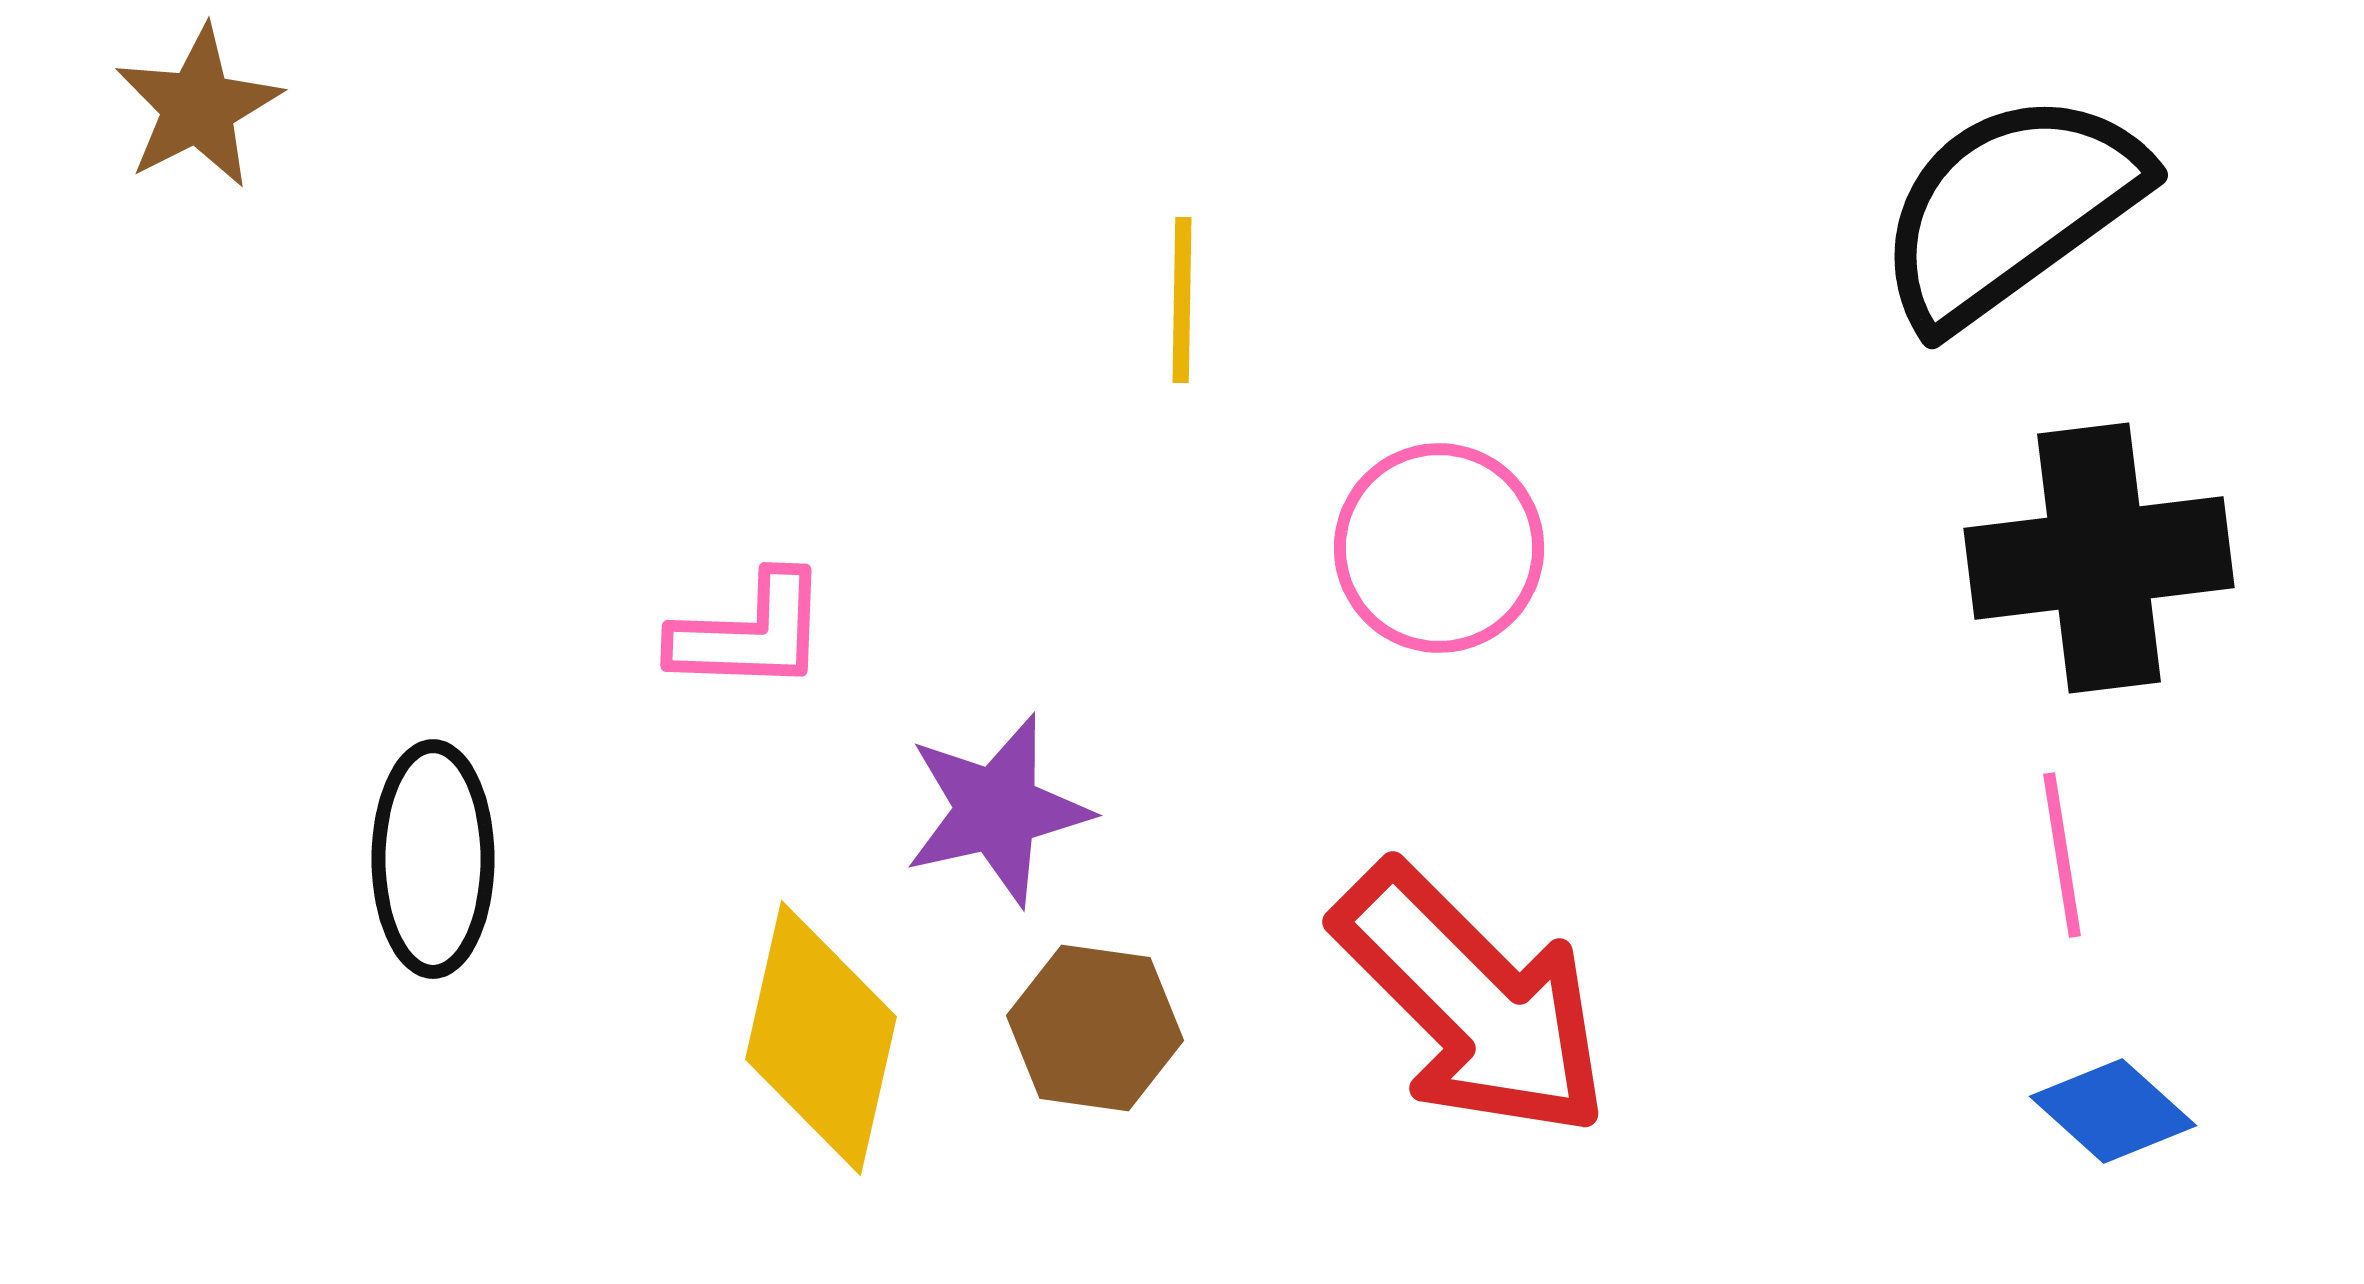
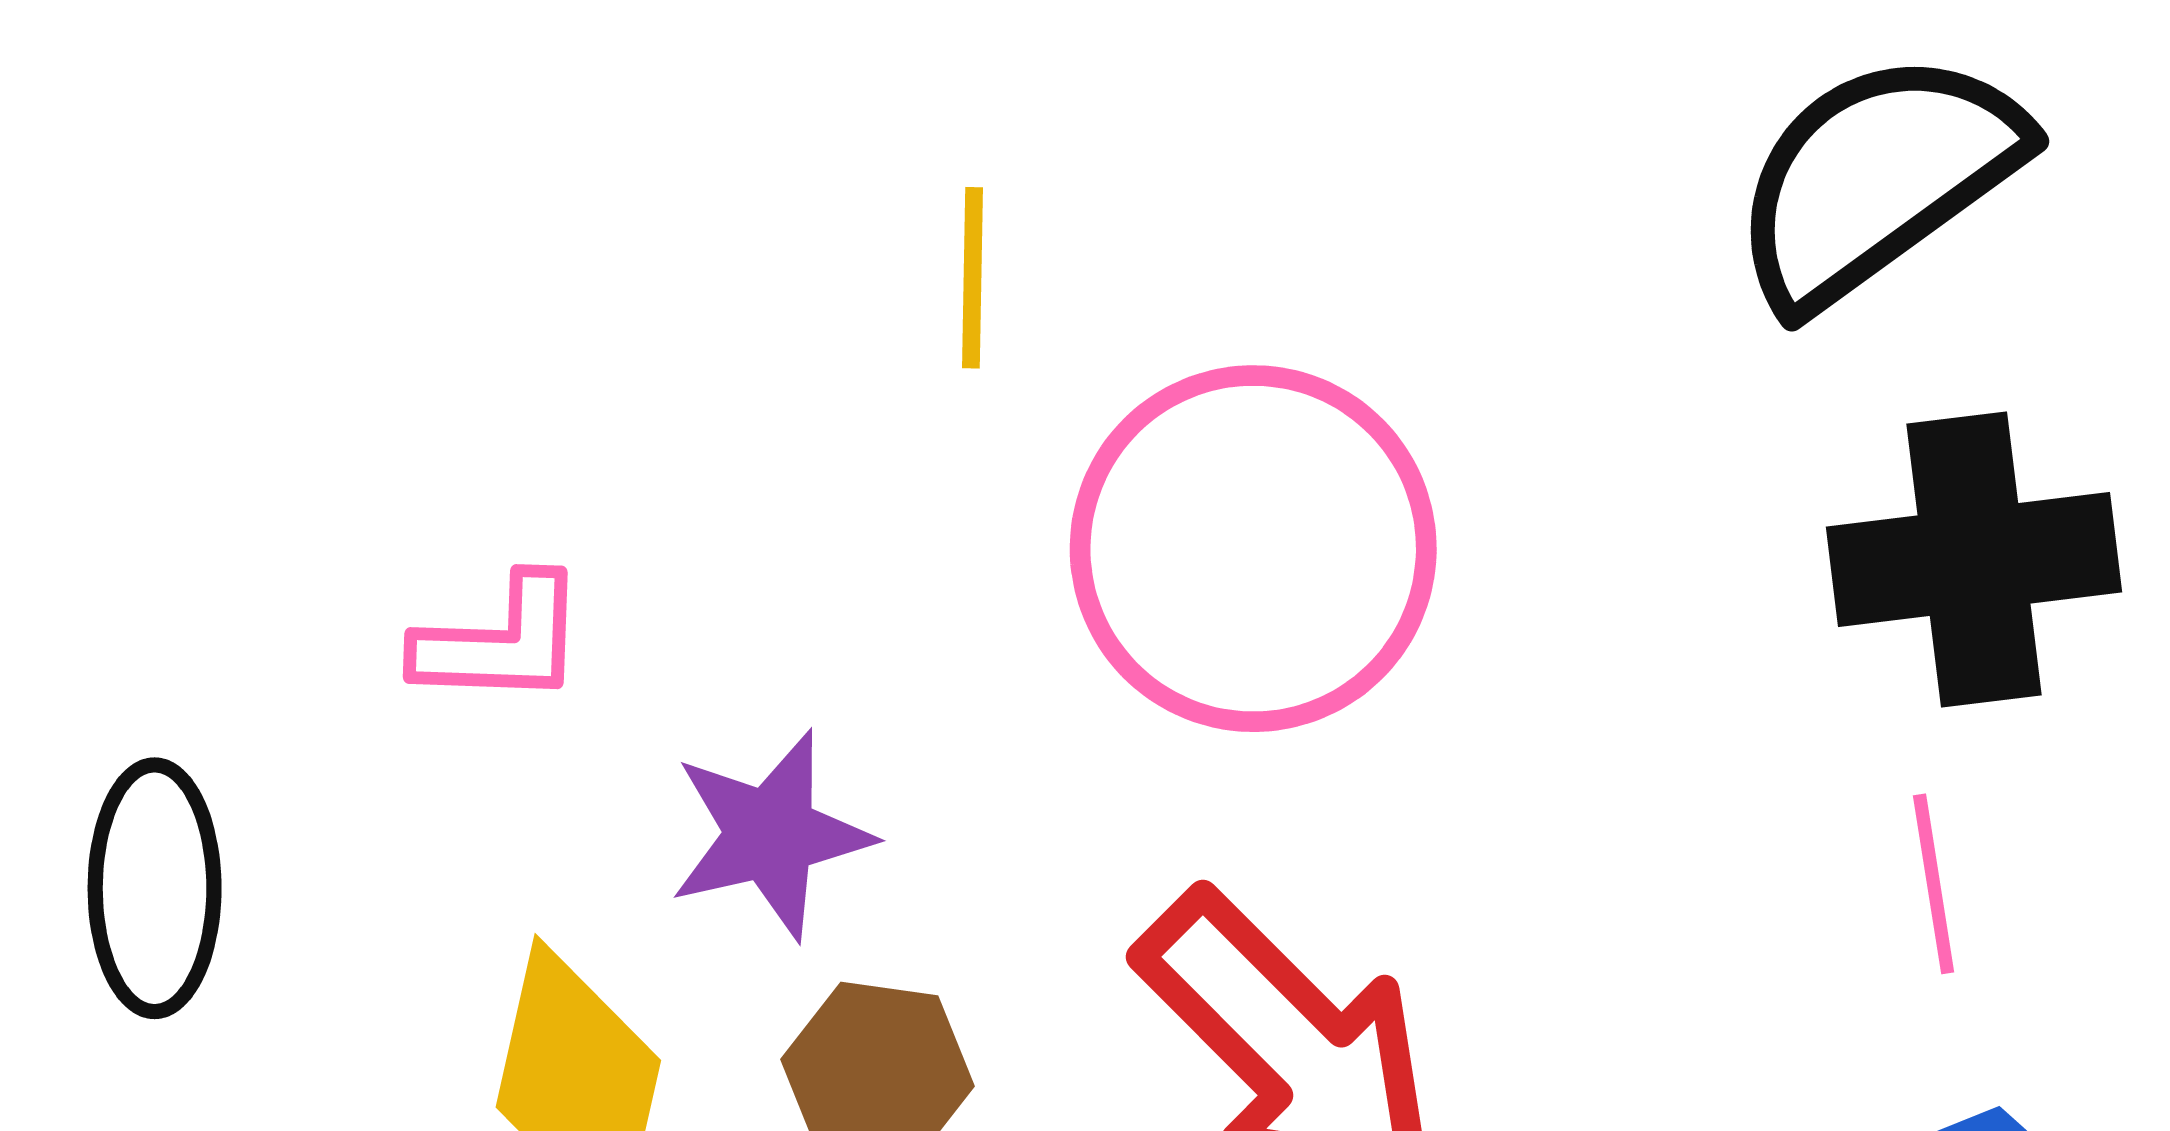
pink circle: (1439, 548) -> (1253, 549), size x1.6

